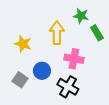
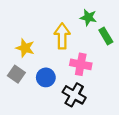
gray square: (20, 80) -> (16, 74), moved

